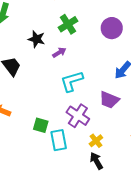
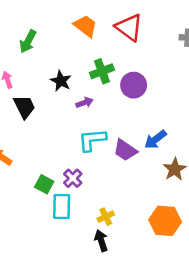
purple circle: (112, 28) -> (134, 85), moved
purple trapezoid: (109, 100) -> (125, 150), moved
purple cross: (78, 116) -> (73, 178), moved, size x0.7

